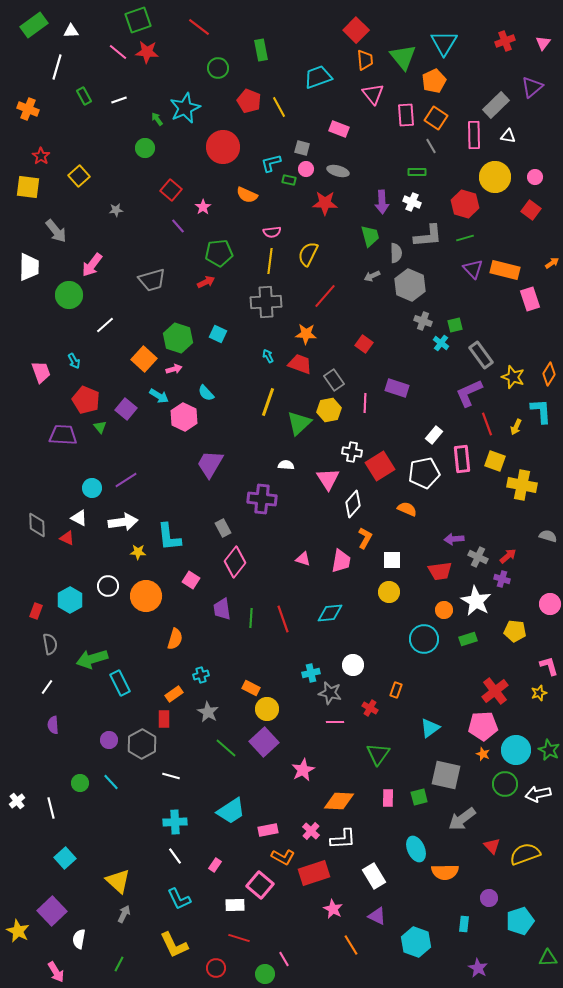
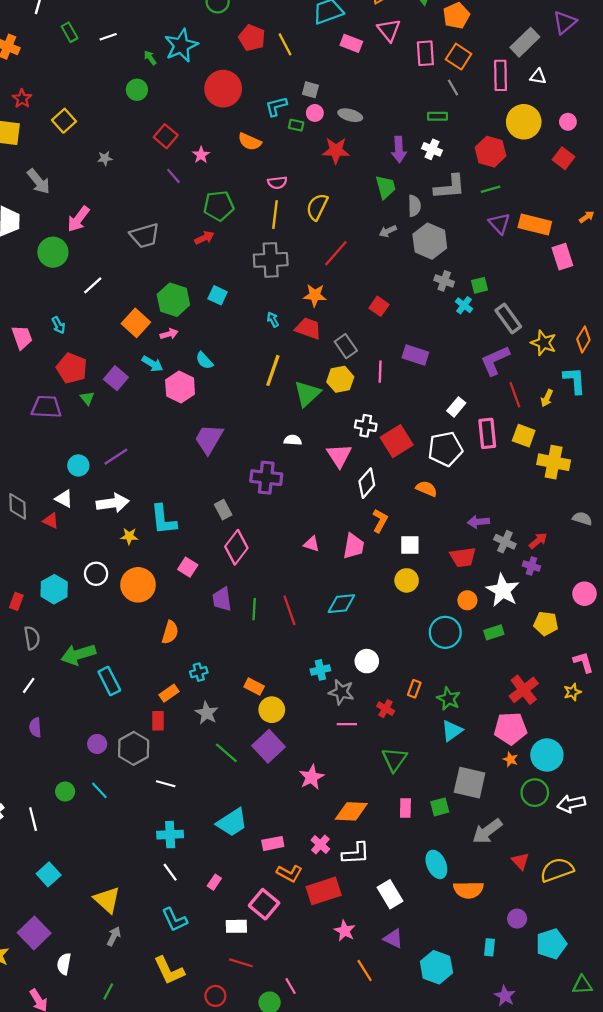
pink rectangle: (339, 129) -> (351, 43), moved
green star: (549, 750) -> (449, 699), moved

